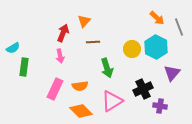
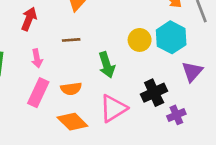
red arrow: (63, 33) -> (29, 19), moved
brown line: (93, 42) -> (71, 40), moved
pink arrow: (60, 56) -> (37, 58), moved
purple cross: (160, 106) -> (176, 115), turned -32

